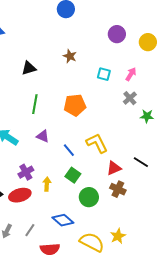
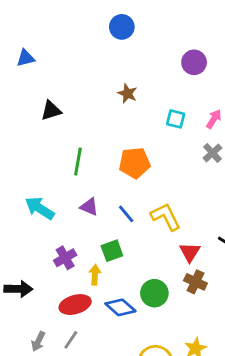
black triangle: (29, 68) -> (51, 110), moved
blue line: (69, 150) -> (126, 214), moved
red triangle: (114, 168) -> (190, 252), turned -35
green square: (73, 175) -> (112, 251), moved, turned 35
red ellipse: (20, 195) -> (75, 305), moved
blue diamond: (63, 220) -> (120, 307), moved

